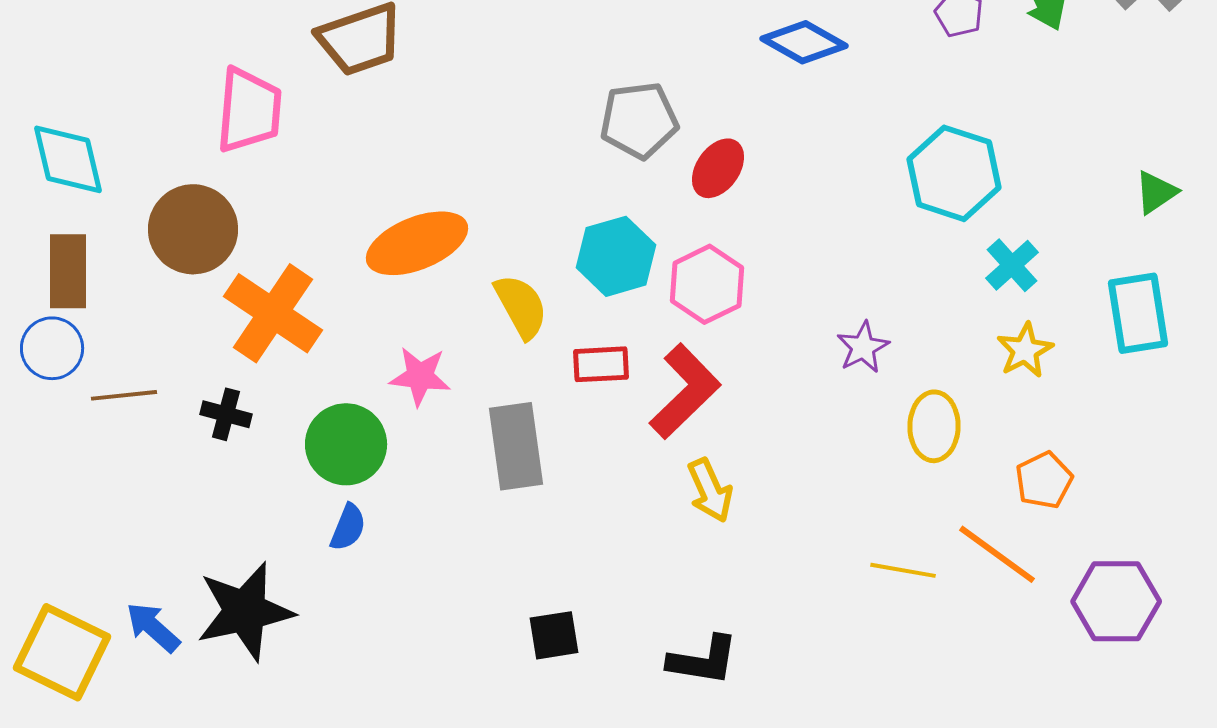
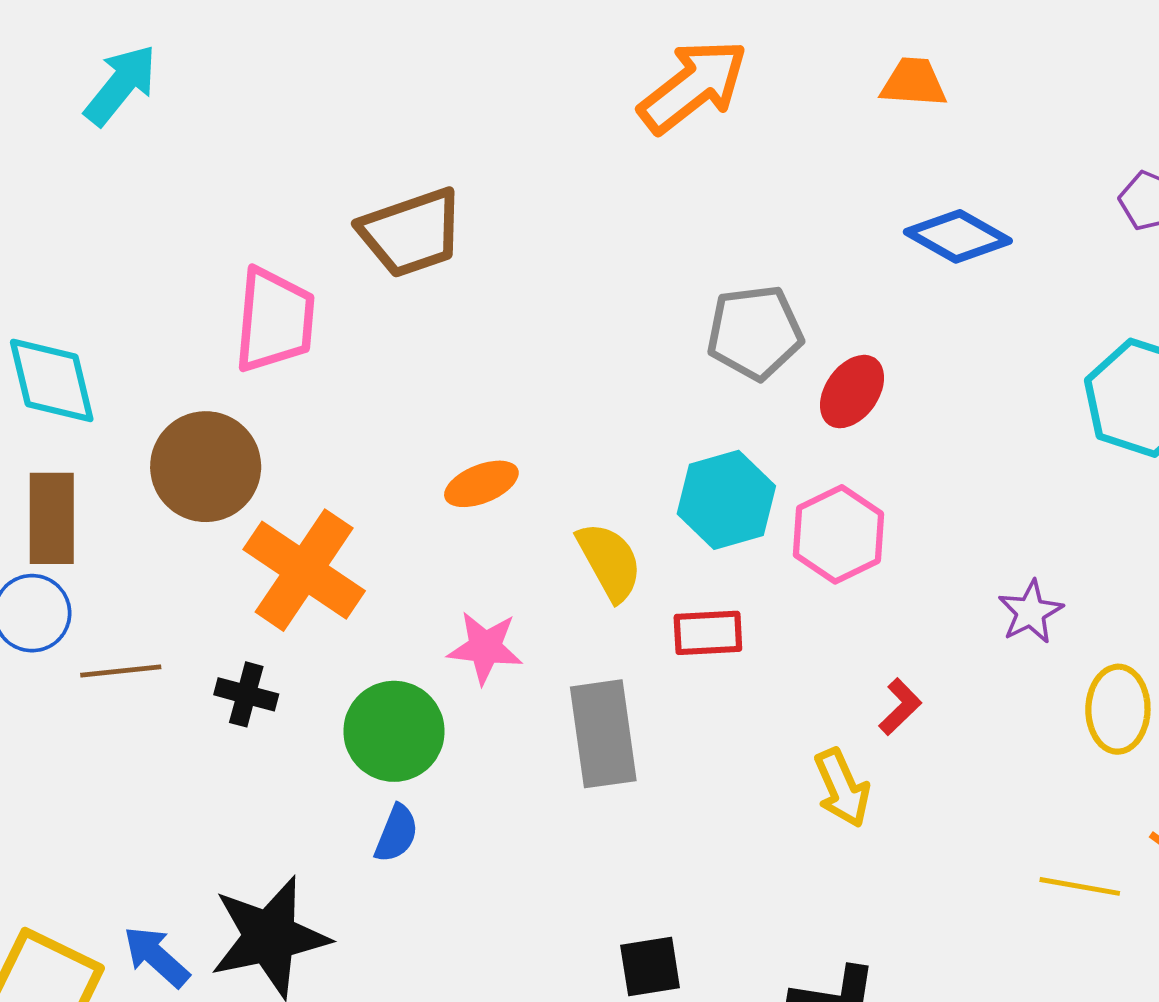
orange ellipse: (417, 243) -> (481, 484), size x0.6
red L-shape: (685, 391) -> (900, 707), moved, size x0.5

